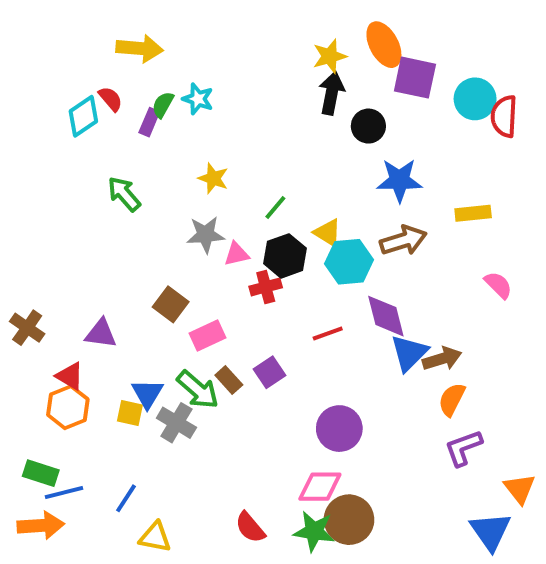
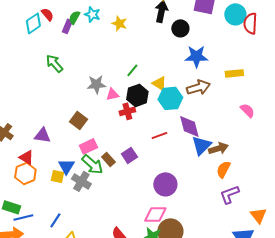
yellow star: (213, 178) -> (119, 23), moved
pink rectangle: (207, 335) -> (88, 146), moved

